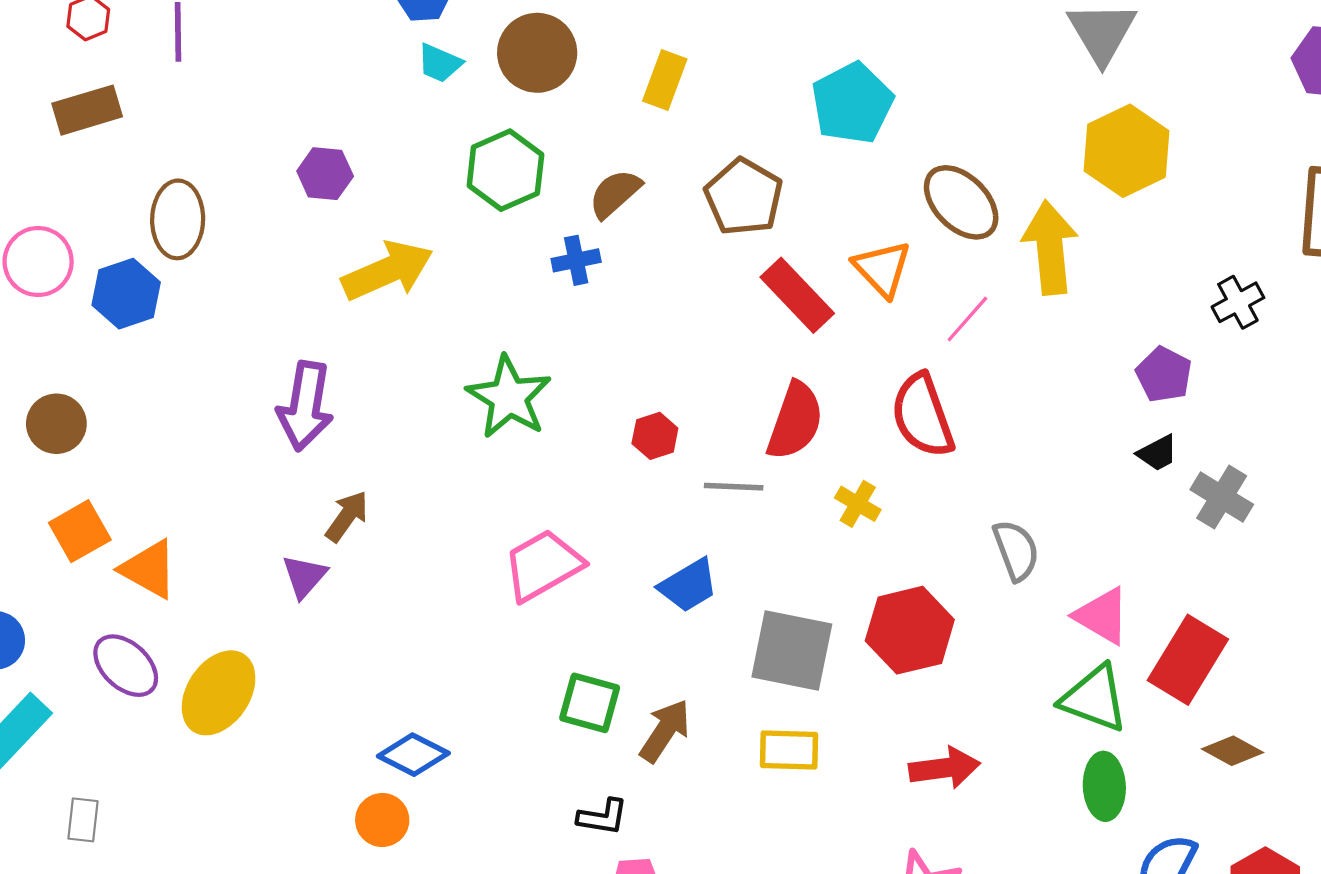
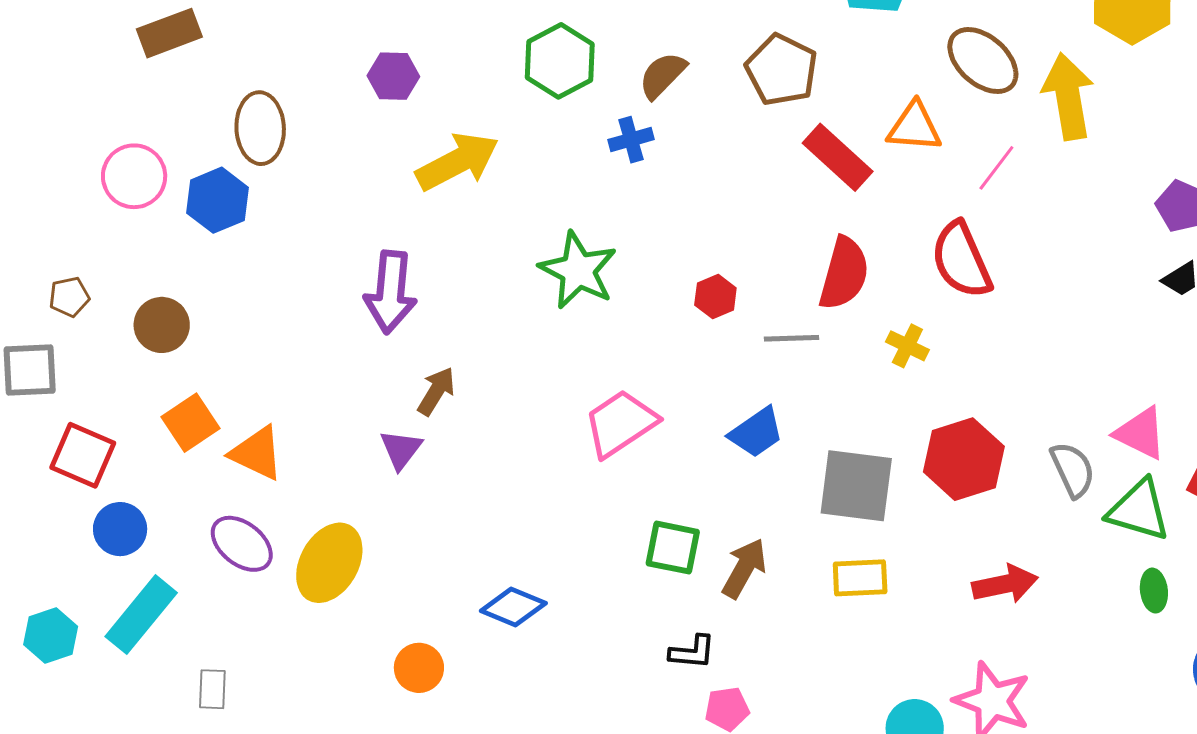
orange triangle: (882, 269) -> (914, 127), turned -38
gray semicircle: (1016, 550) -> (1073, 470), moved
green ellipse: (1104, 786) -> (1154, 591), size x0.7
orange circle: (382, 820) -> (419, 668), moved

